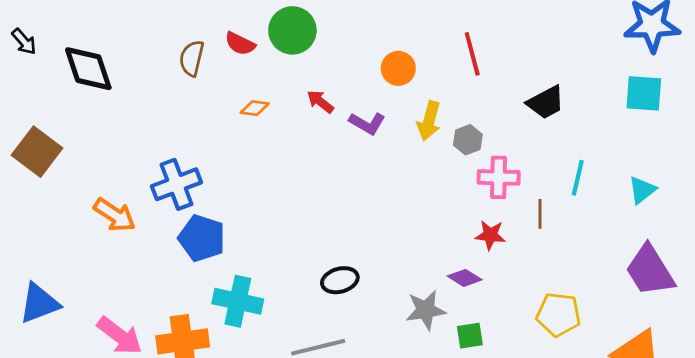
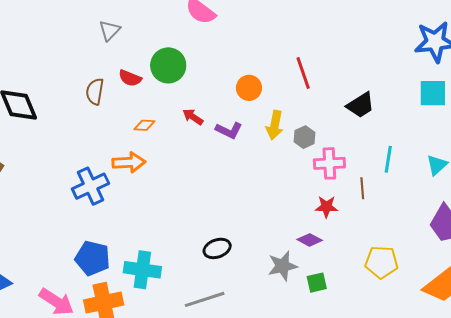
orange arrow: (115, 215) -> (129, 162), moved, turned -32
blue pentagon: (202, 238) -> (92, 258), moved

